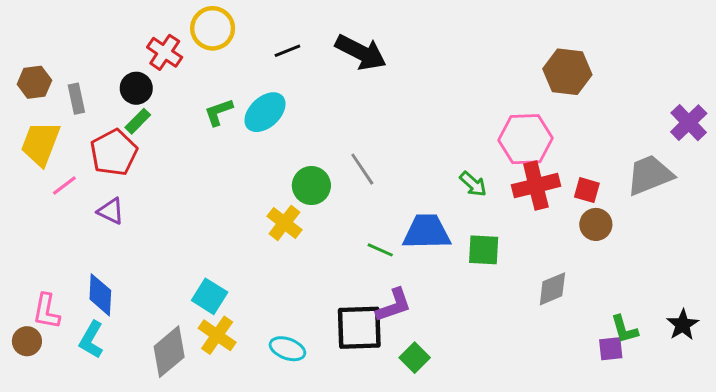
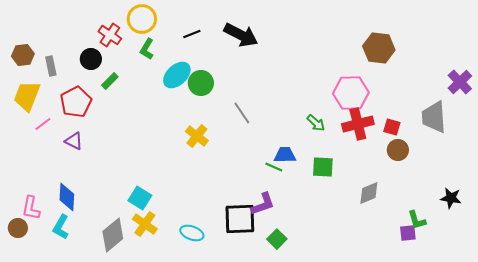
green L-shape: (219, 112) -> (147, 49), moved, turned -40
green rectangle: (138, 121) -> (110, 81), moved
gray trapezoid: (650, 175) -> (434, 117), turned -72
green circle: (311, 186) -> (201, 83), moved
yellow cross: (284, 223) -> (197, 136), moved
blue trapezoid: (427, 232) -> (285, 155), size x0.7
green line: (380, 250) -> (274, 167), moved
black star: (683, 325) -> (451, 198), moved, turned -30

